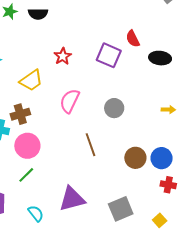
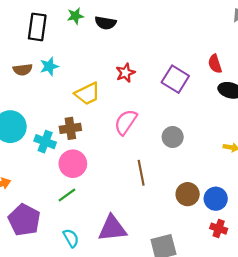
red semicircle: (133, 39) -> (215, 64), moved

